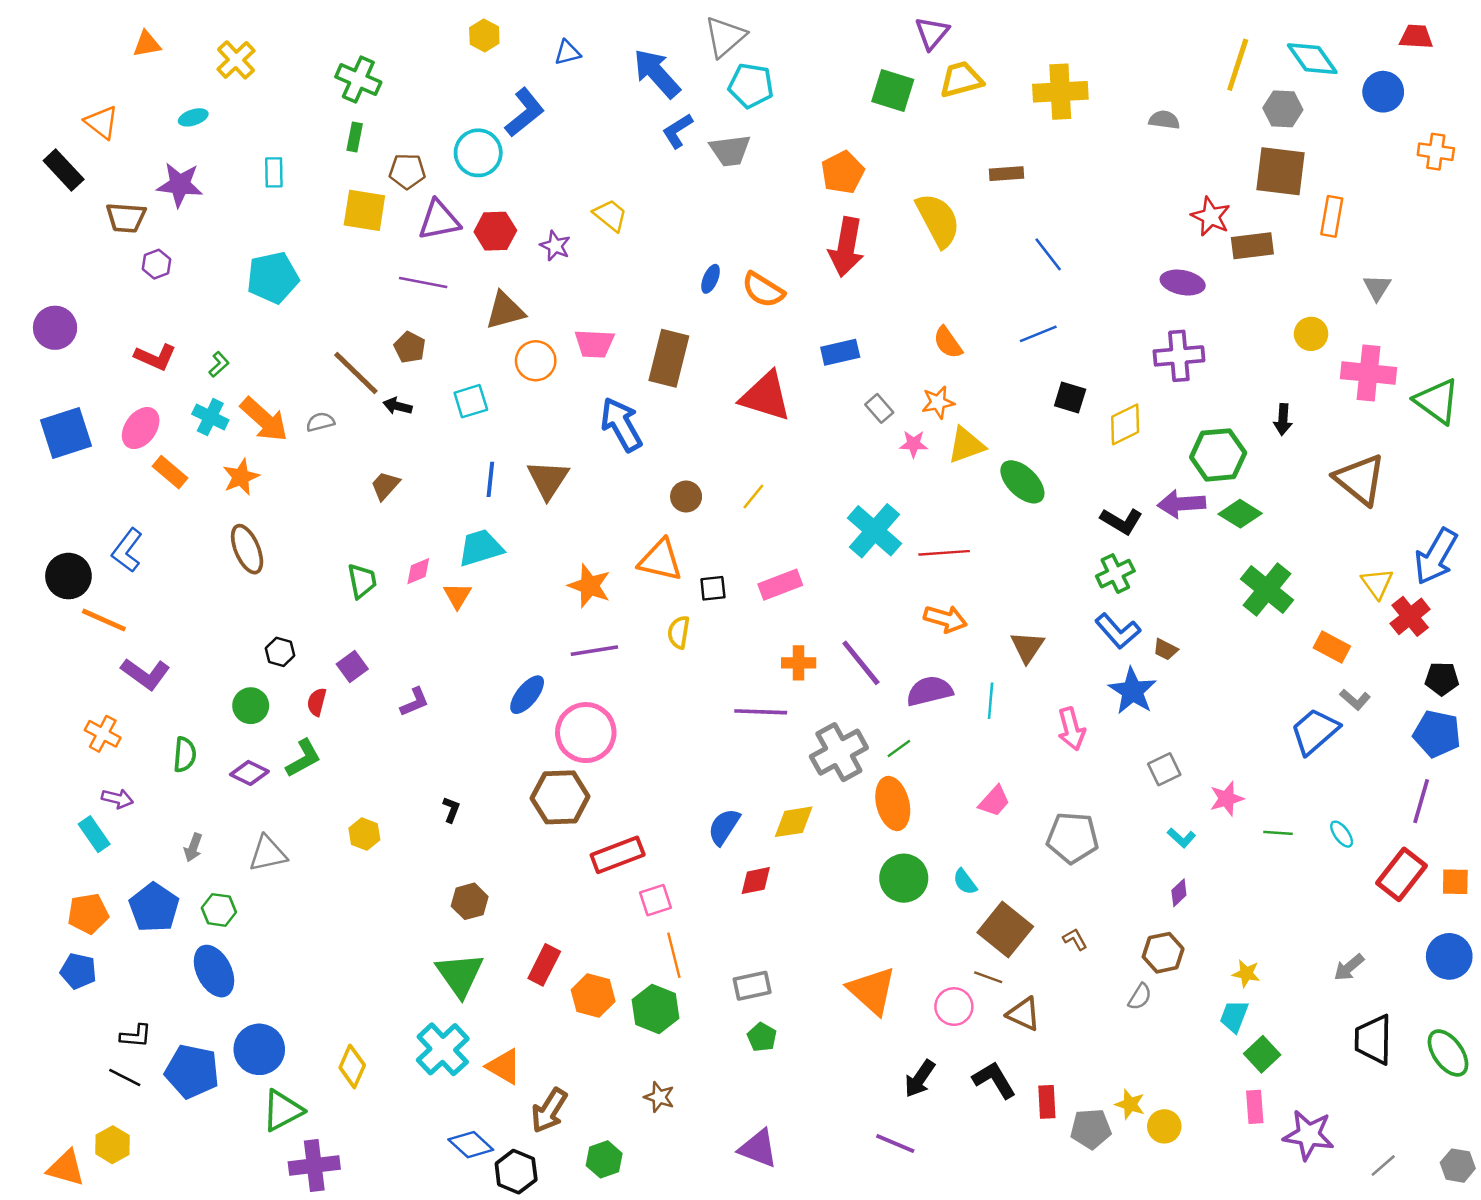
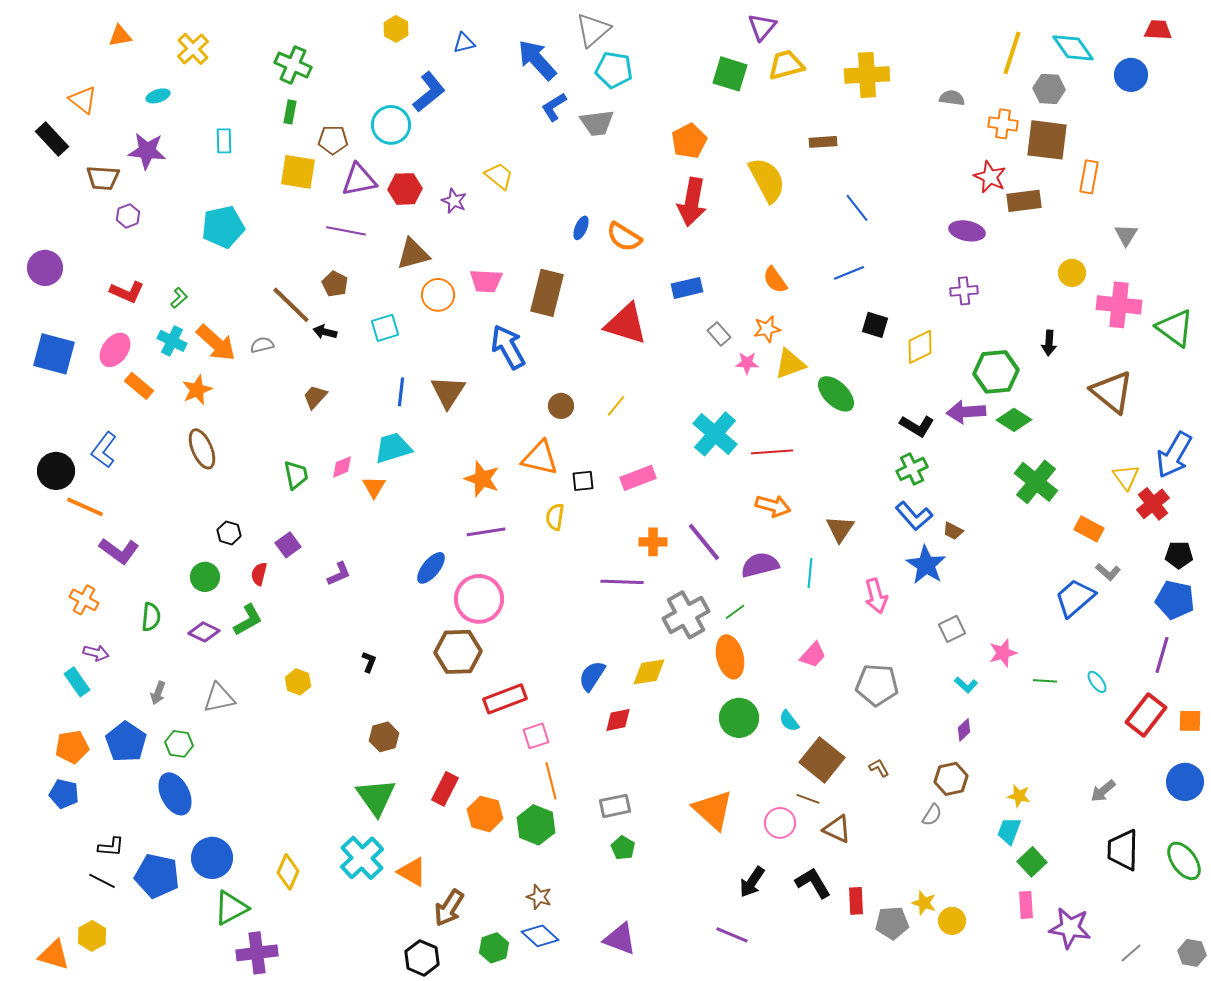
orange cross: (1436, 152) -> (1003, 124), moved
purple cross: (1179, 356) -> (964, 291), size x0.7
blue square: (66, 433) -> (54, 354), turned 33
blue diamond: (471, 1145) -> (540, 936), moved

